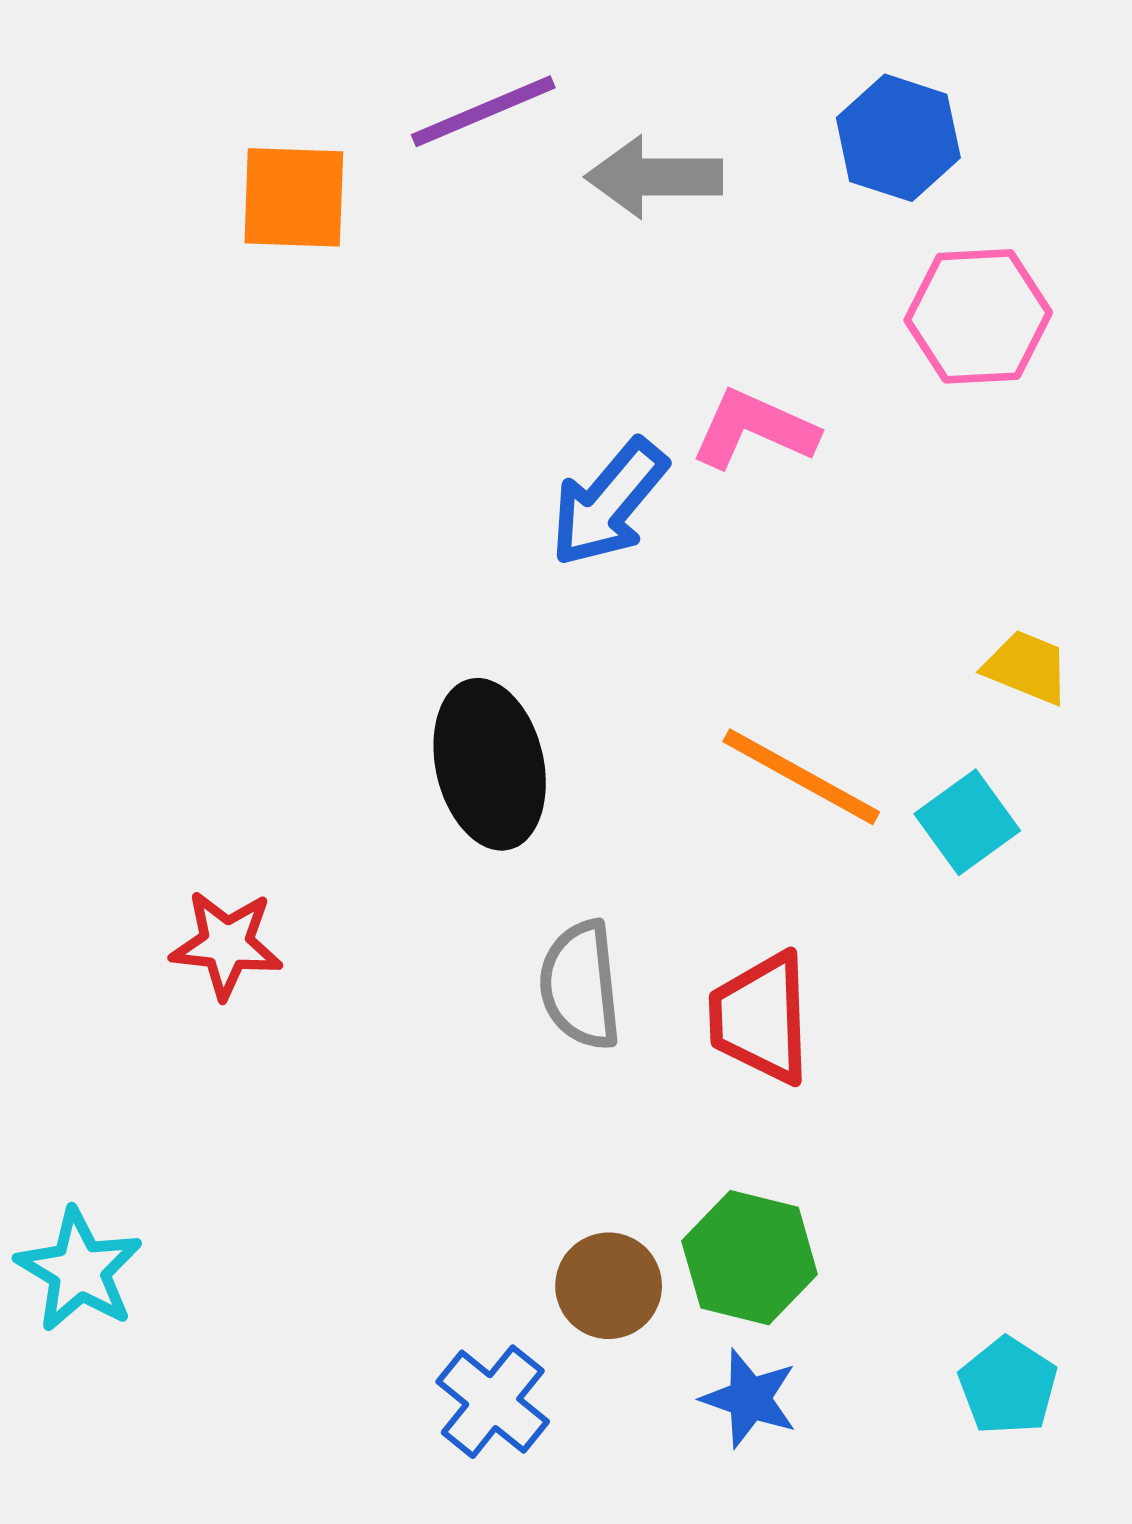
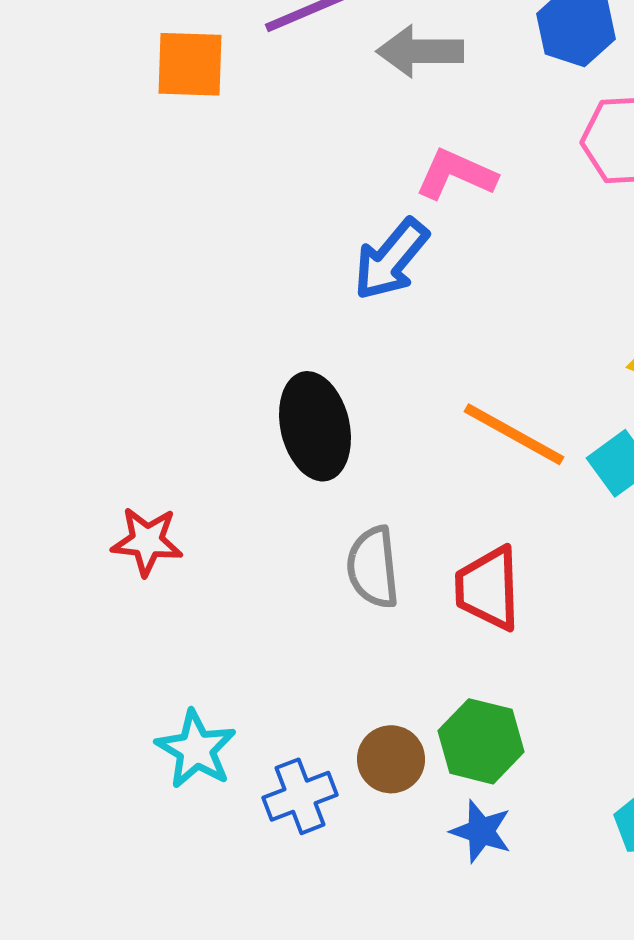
pink L-shape: (754, 429) -> (456, 174), moved
cyan star: (79, 1270) -> (196, 749), moved
blue cross: (493, 1402) -> (300, 796), moved, turned 30

